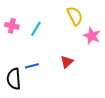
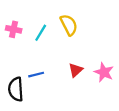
yellow semicircle: (75, 16) -> (69, 25), moved
pink star: (92, 36) -> (104, 72), moved

